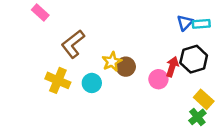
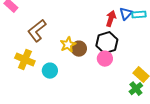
black hexagon: (194, 59) -> (107, 43), moved
red arrow: (172, 67) -> (111, 19), moved
cyan circle: (92, 83) -> (50, 71), moved

